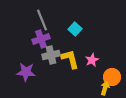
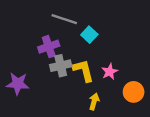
gray line: (42, 20) -> (64, 19), moved, turned -50
purple star: (26, 72) -> (18, 84), moved
yellow arrow: (105, 88) -> (94, 101), moved

